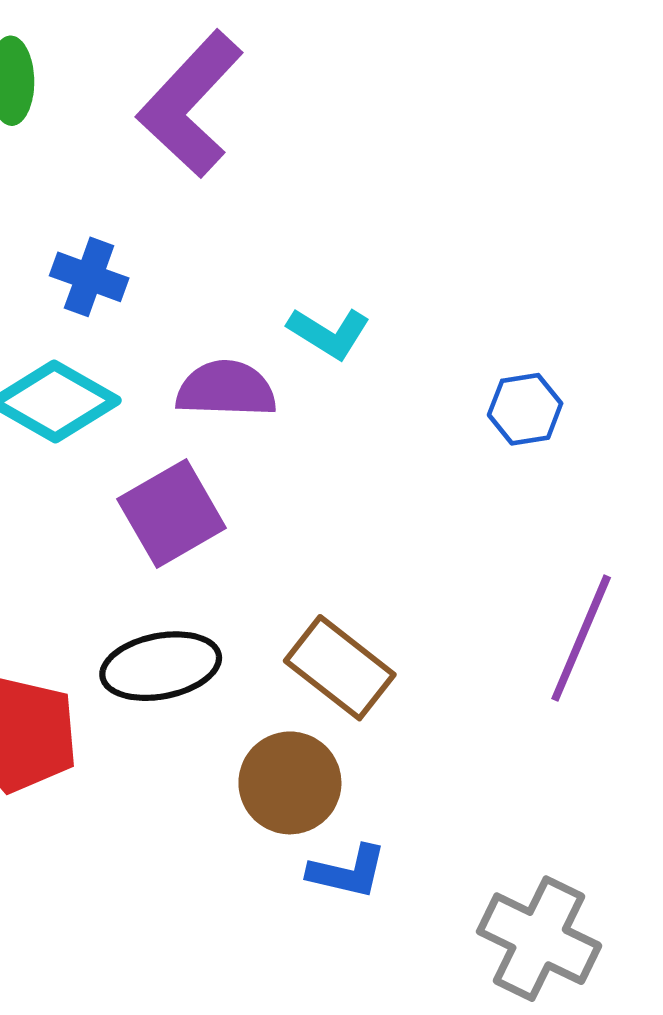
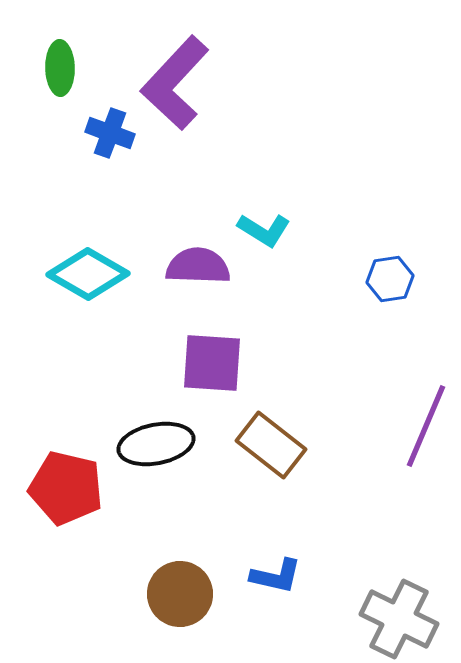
blue cross: (89, 277) -> (110, 133), moved
purple square: (172, 514) -> (212, 363), moved, turned 34
brown circle: (290, 783) -> (180, 594), moved

